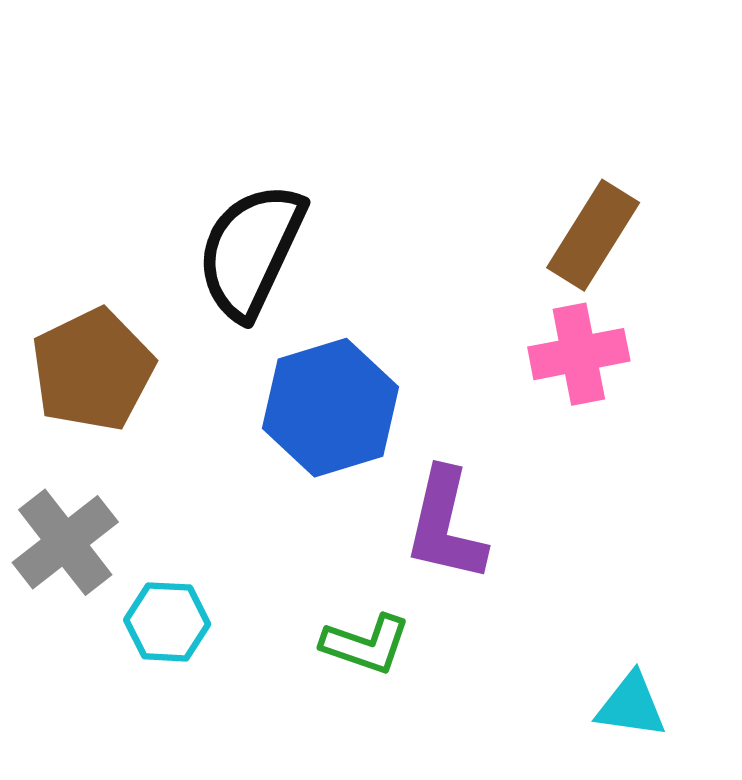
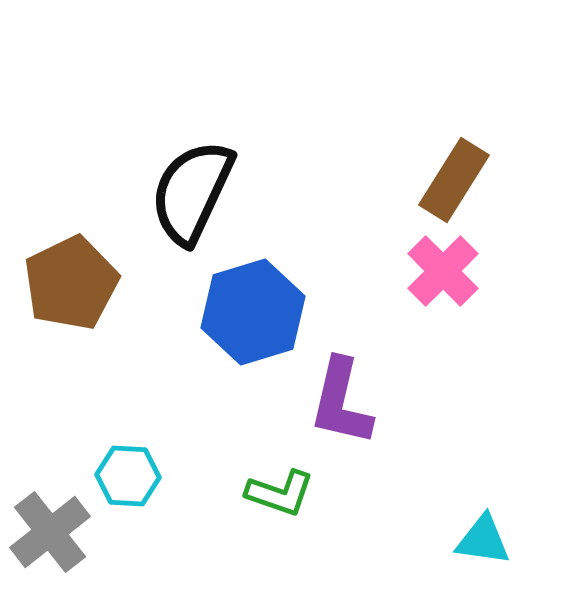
pink cross: (579, 354) -> (443, 271), turned -34
gray cross: (65, 542) -> (50, 532), moved

